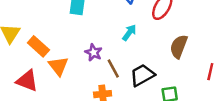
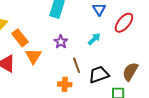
brown semicircle: (179, 47) -> (130, 72), moved
purple star: (93, 52) -> (61, 42), moved

